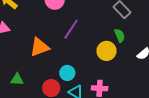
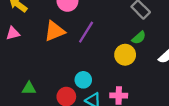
green semicircle: (120, 35) -> (139, 38), turned 72
orange triangle: (39, 47) -> (55, 31), moved

